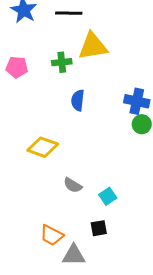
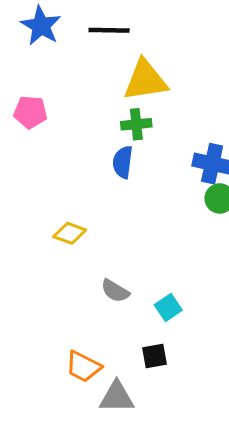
green cross: (62, 62) -> (136, 124), moved
yellow diamond: (43, 147) -> (70, 233), size x0.7

